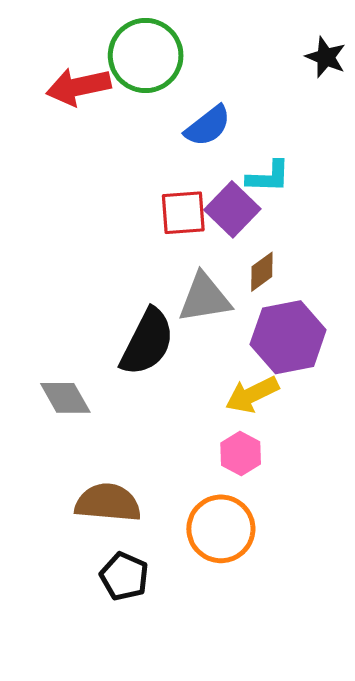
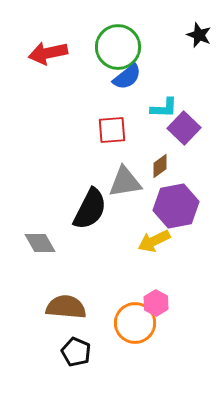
green circle: (146, 56) -> (118, 47), moved
purple square: (232, 209) -> (184, 128), moved
pink hexagon: (241, 454) -> (156, 303), moved

